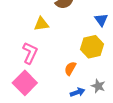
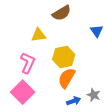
yellow hexagon: (92, 47) -> (64, 57), moved
orange semicircle: (70, 68) -> (67, 78), size x1.5

